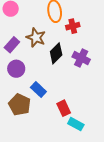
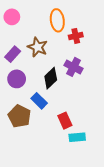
black diamond: (56, 53) -> (51, 78), moved
purple cross: (81, 58) -> (74, 67), moved
cyan rectangle: (76, 124) -> (77, 137), turned -35

